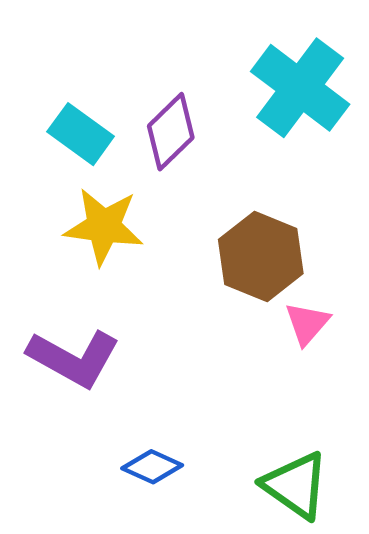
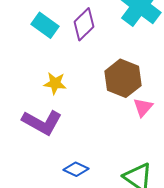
yellow star: (104, 226) -> (55, 83), moved, size x0.7

